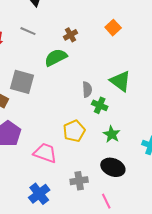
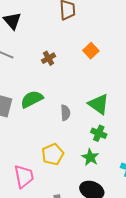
green semicircle: (56, 57) -> (32, 99), moved
green cross: (100, 105) -> (99, 133), moved
pink trapezoid: (45, 153) -> (24, 176), turned 60

